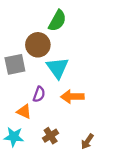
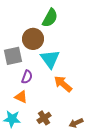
purple semicircle: (39, 94) -> (27, 77), moved
orange arrow: (72, 97) -> (63, 84), turned 42
brown arrow: (87, 141) -> (76, 123), turned 32

